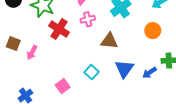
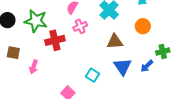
red cross: (59, 29) -> (55, 40), turned -36
brown triangle: (109, 41) -> (115, 41), moved
brown square: (13, 44) -> (13, 53), moved

